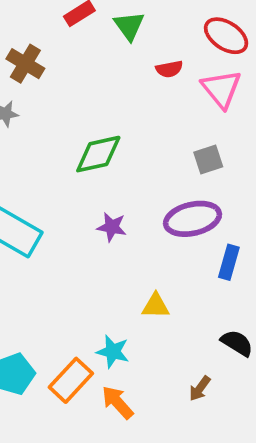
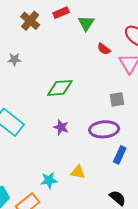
brown cross: (25, 64) -> (30, 21), moved
red semicircle: (169, 69) -> (104, 49), turned 40
cyan star: (113, 352) -> (49, 180), moved, turned -30

